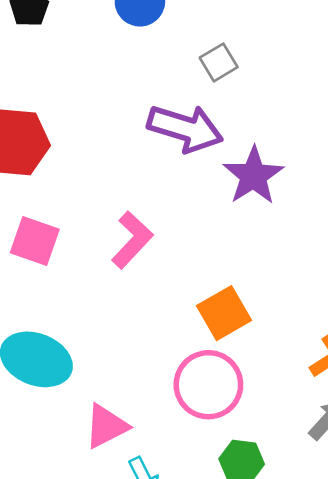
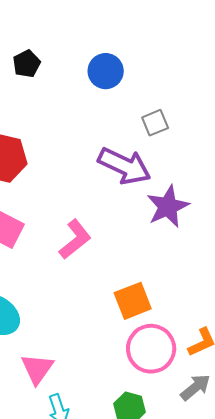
pink circle: (208, 385) -> (151, 349), moved
pink triangle: (106, 426) -> (37, 369), turned -36

